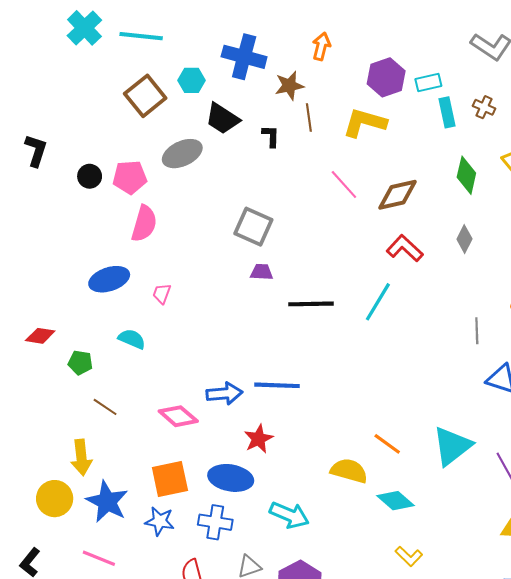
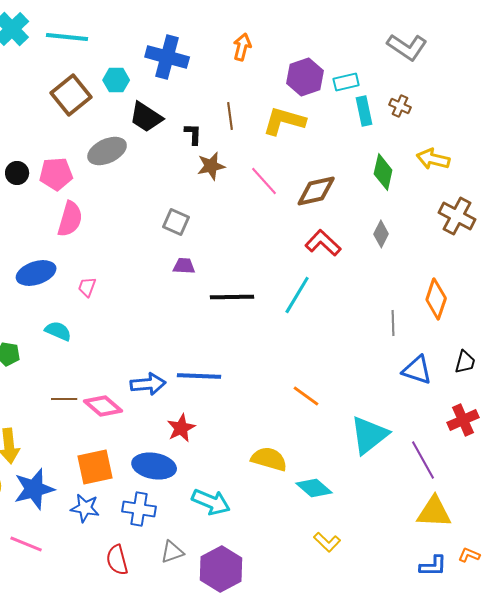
brown star: (289, 86) -> (211, 166), moved
gray square: (253, 227) -> (176, 222), size x0.7
brown line: (105, 407) -> (64, 399), moved, turned -35
orange line: (387, 444) -> (306, 396), moved
blue star: (107, 502) -> (34, 489), turned 30

